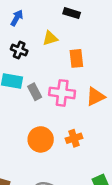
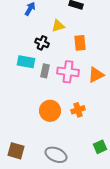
black cross: (19, 50) -> (42, 43), moved
gray rectangle: (35, 92) -> (45, 71), turned 40

